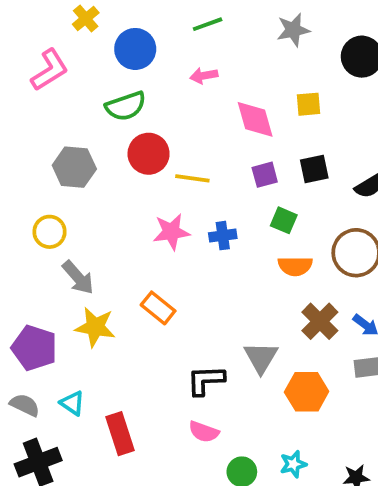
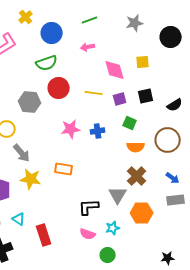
gray hexagon: (74, 167) -> (30, 102), moved
yellow line: (192, 178) -> (94, 93), moved
orange rectangle: (158, 308) -> (64, 169), turned -30
brown cross: (320, 321) -> (137, 176), moved
cyan star: (293, 464) -> (113, 228), moved

